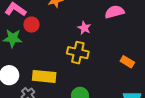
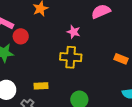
yellow rectangle: (44, 76) -> (41, 86), size x0.6

